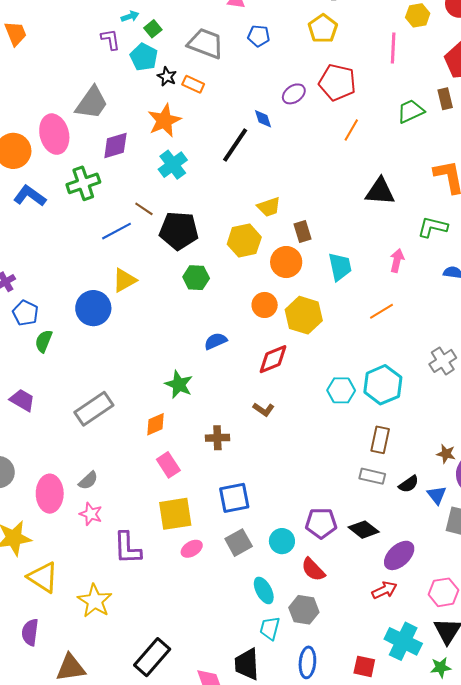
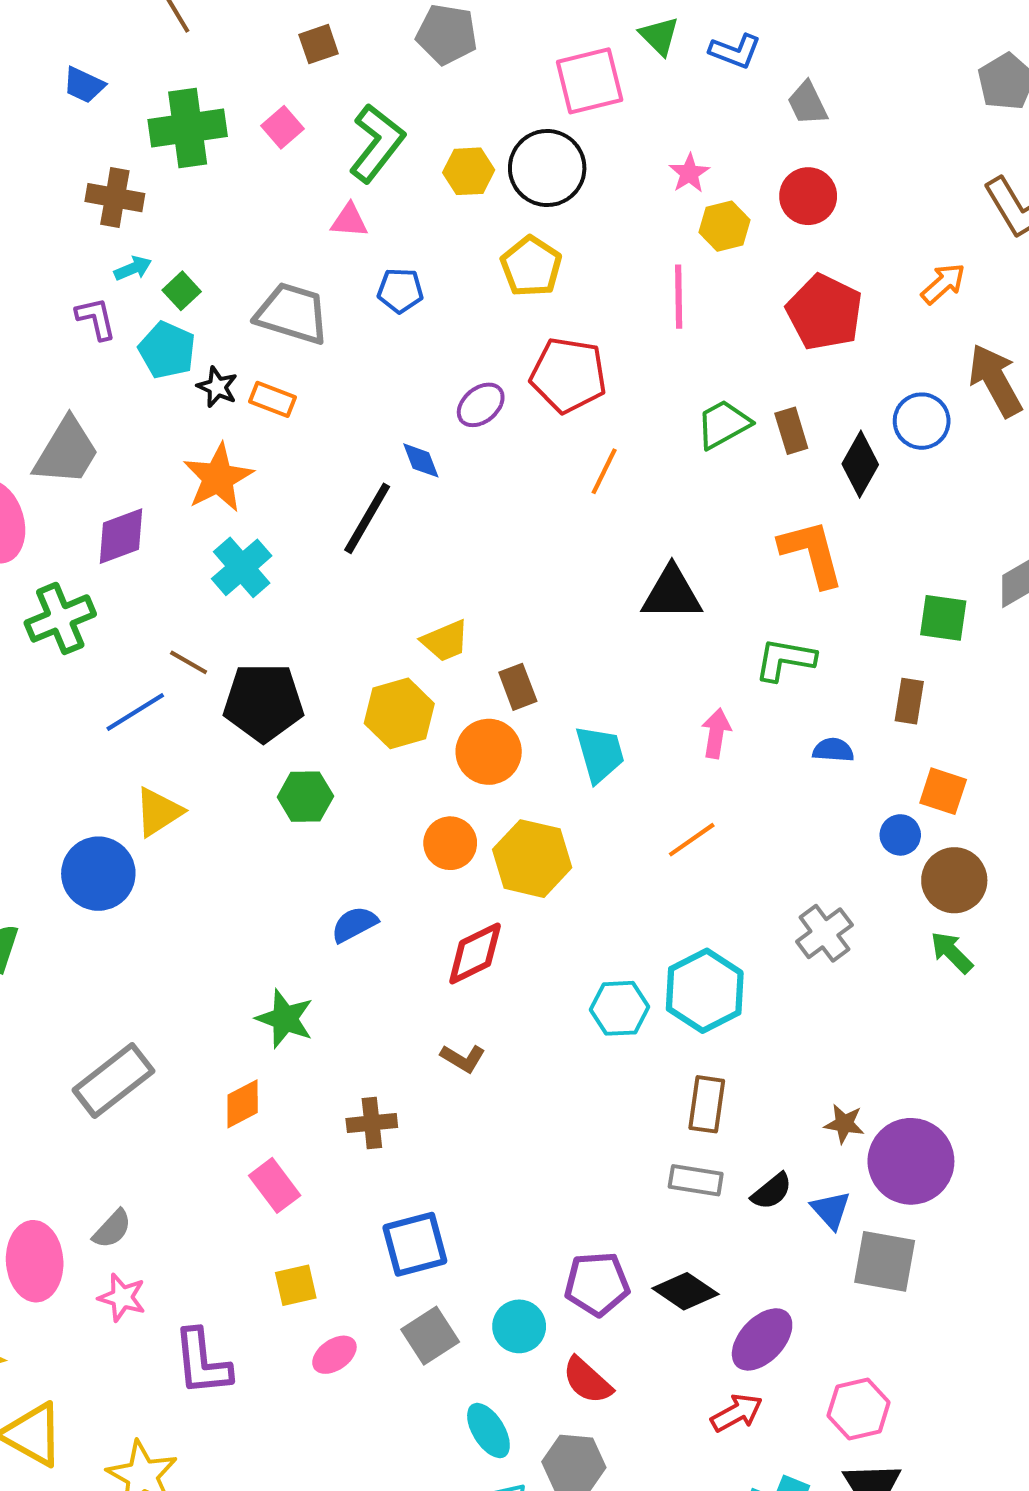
brown rectangle: (445, 99) -> (791, 431), moved
yellow square: (175, 514) -> (296, 1285), size x0.6

